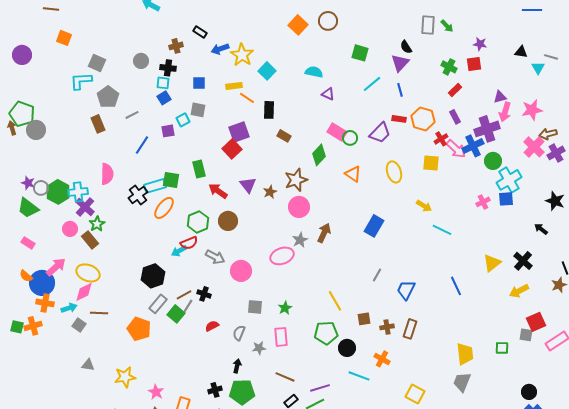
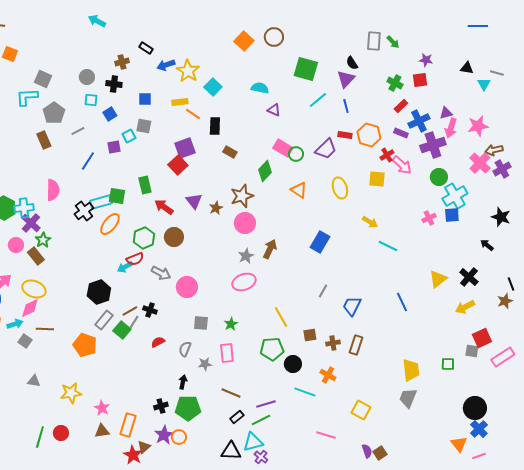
green square: (360, 53) -> (306, 69), size x1.4
cyan square: (163, 83) -> (91, 100), moved
purple rectangle: (455, 117) -> (401, 133), turned -40
blue cross: (473, 146) -> (419, 121), moved
pink ellipse: (282, 256) -> (244, 282), moved
black circle: (529, 392) -> (475, 408), size x1.5

